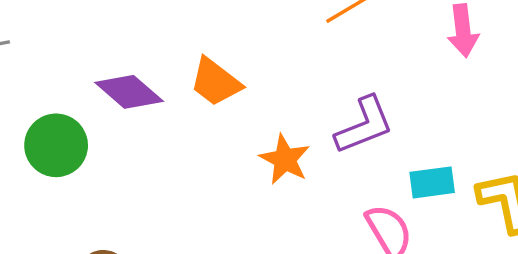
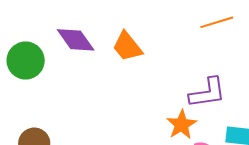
orange star: (285, 159) -> (182, 125), moved

